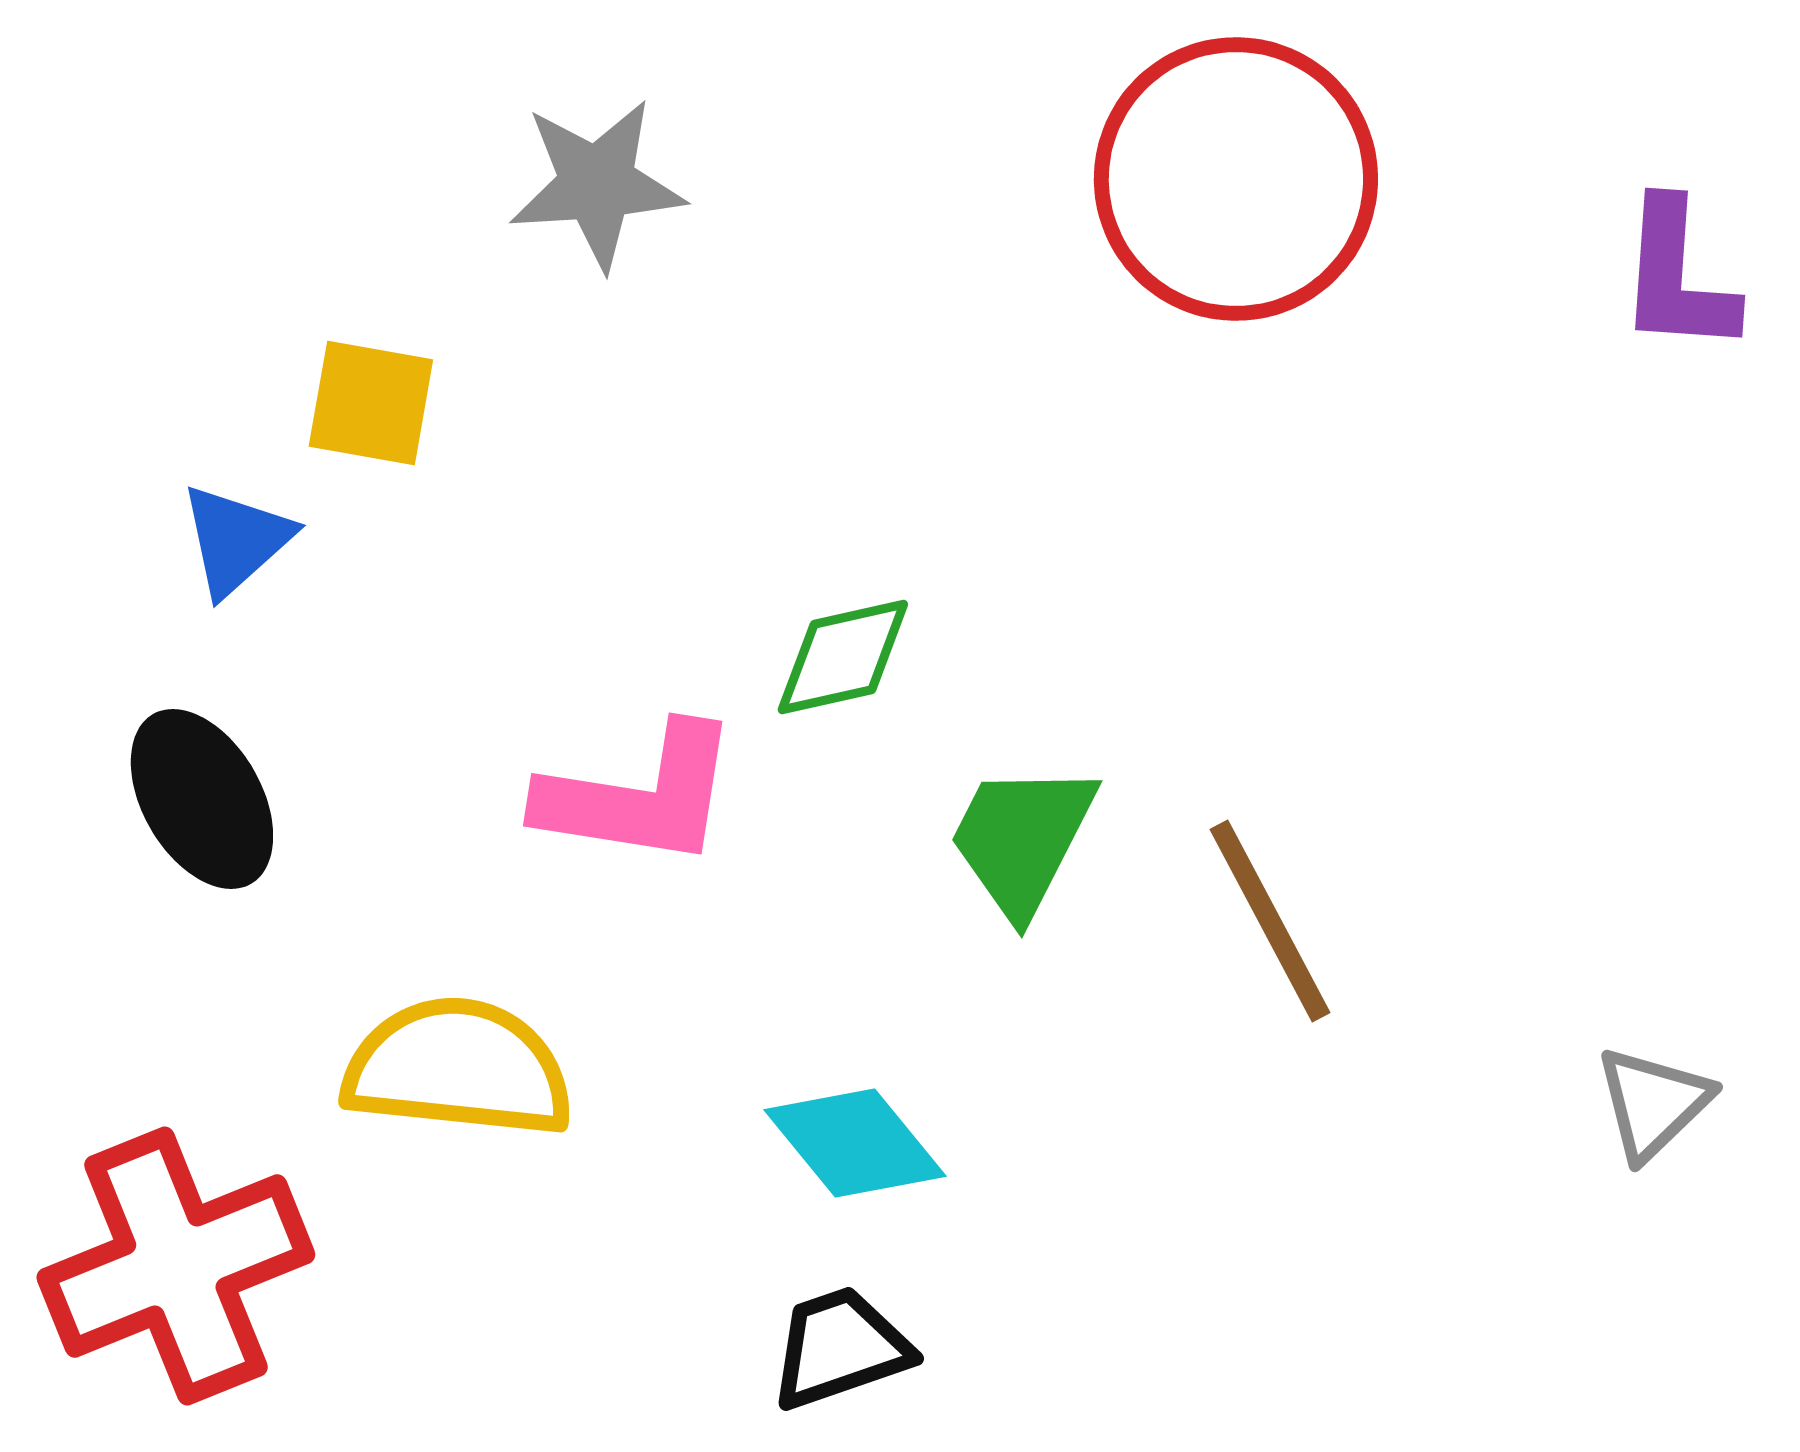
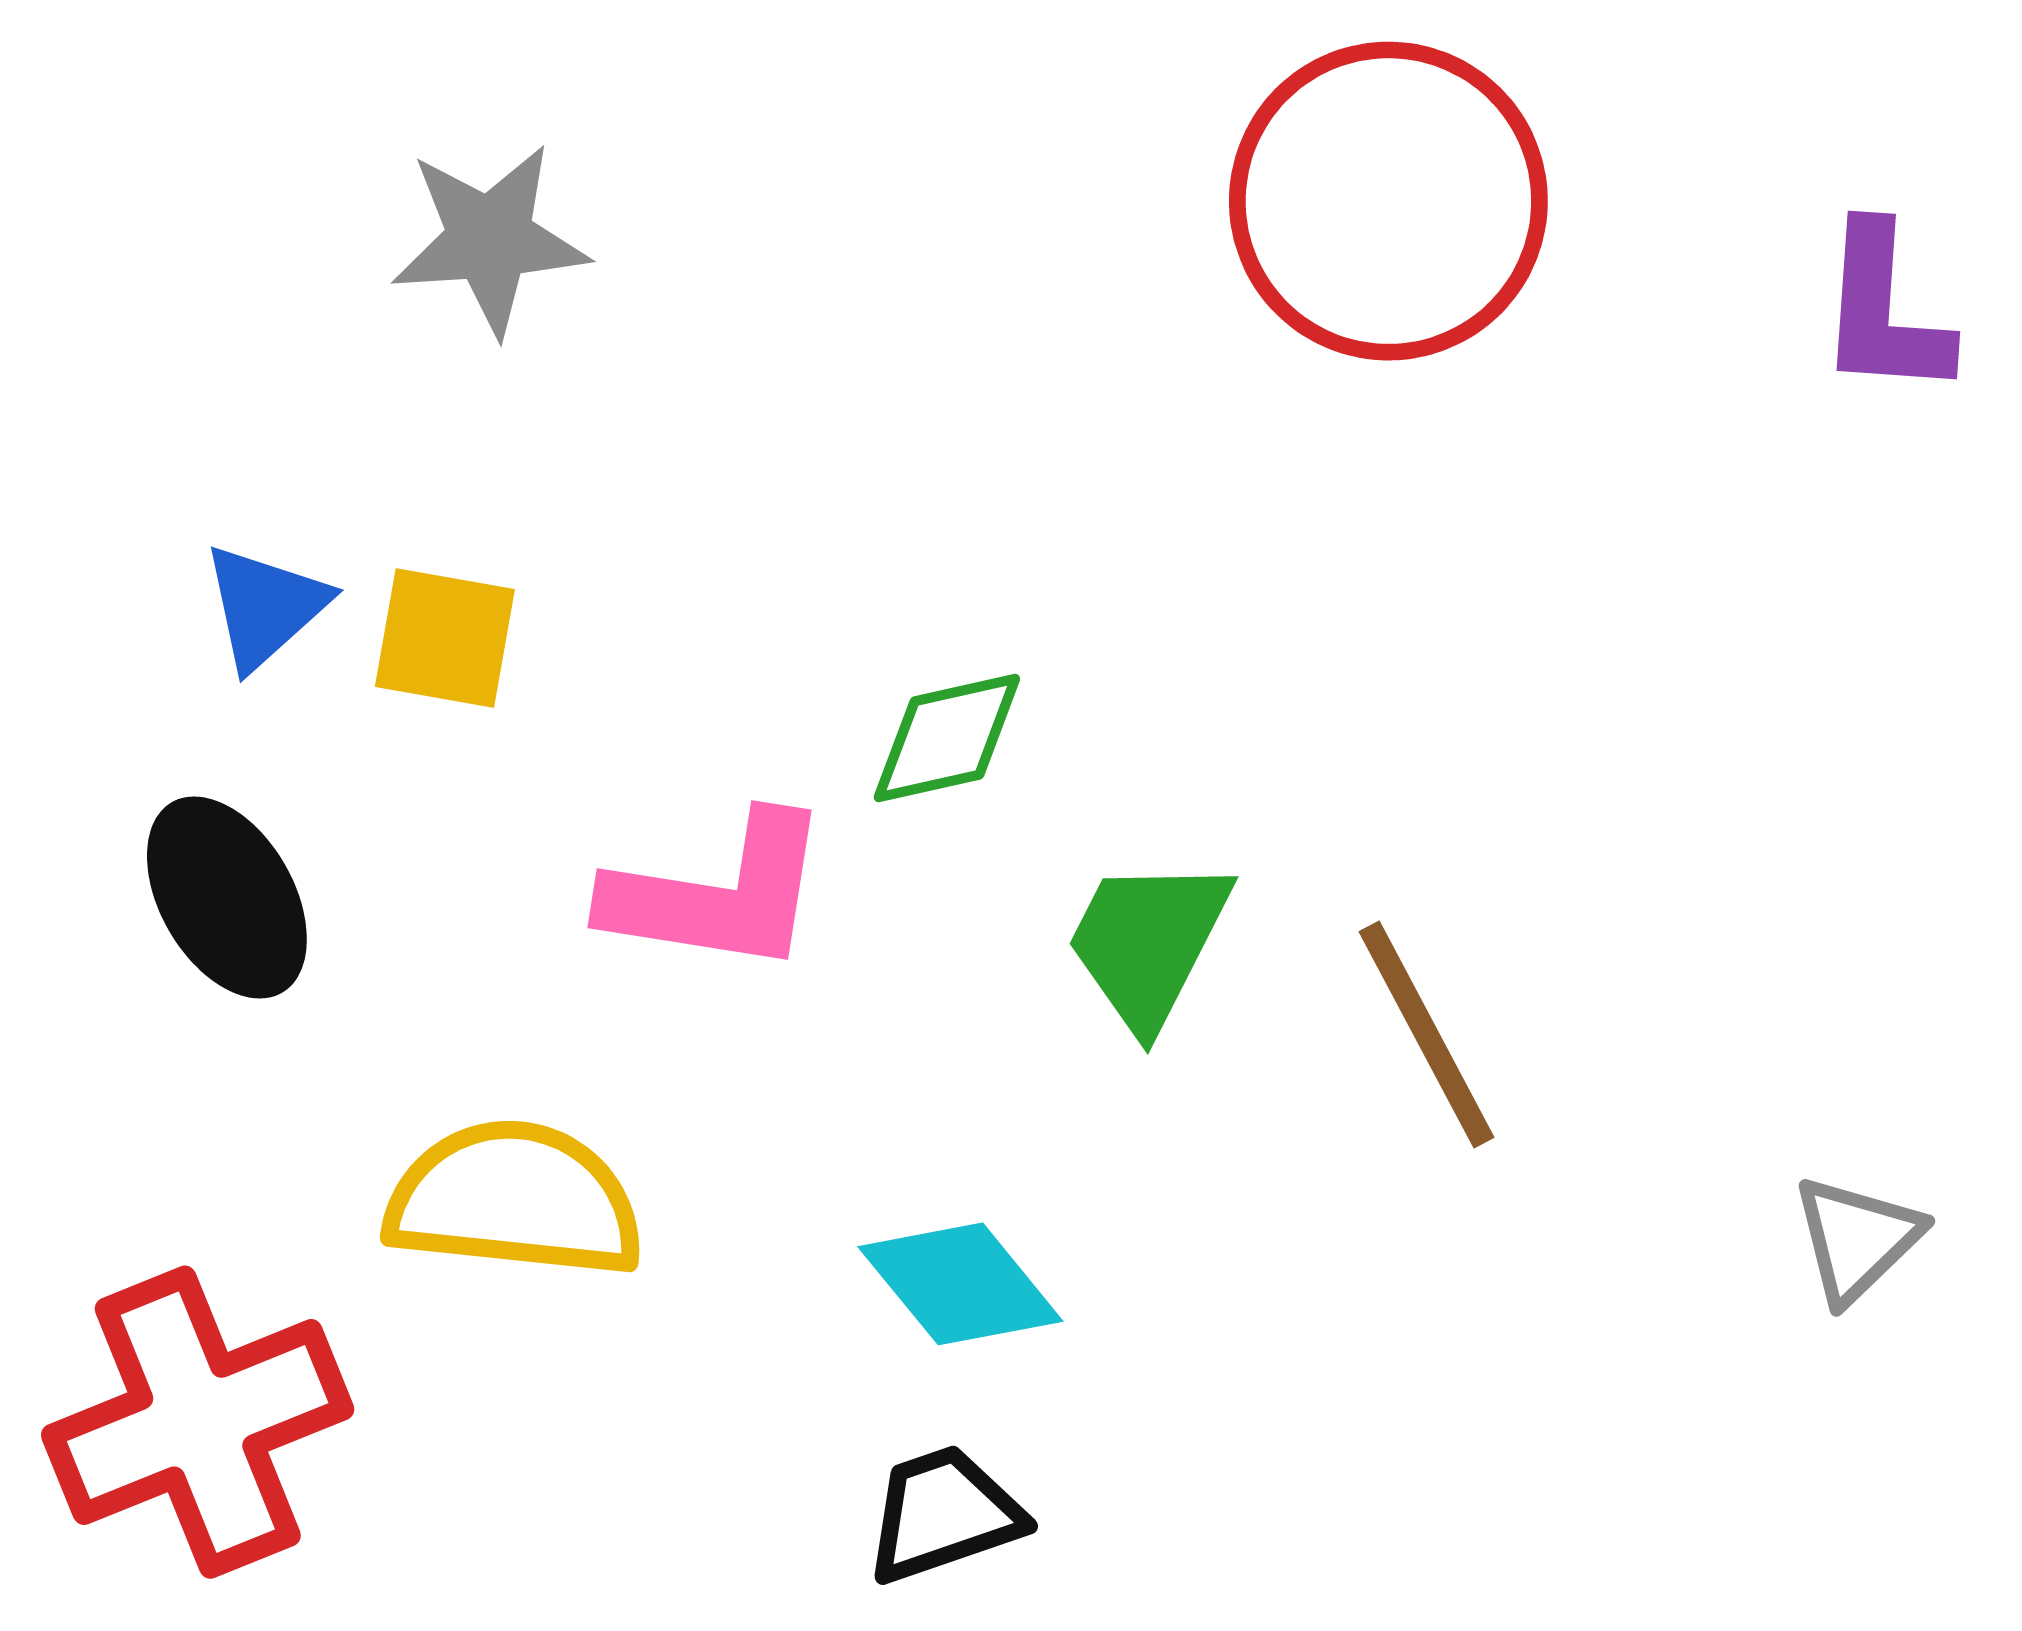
gray star: (597, 184) -> (490, 239), moved
yellow square: (371, 403) -> (445, 638), moved

